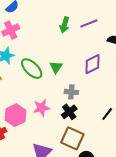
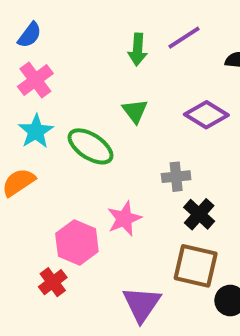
purple diamond: (92, 64) -> (206, 115), turned 70
green triangle: (56, 67) -> (135, 111), moved
black cross: (69, 112) -> (199, 214), moved

